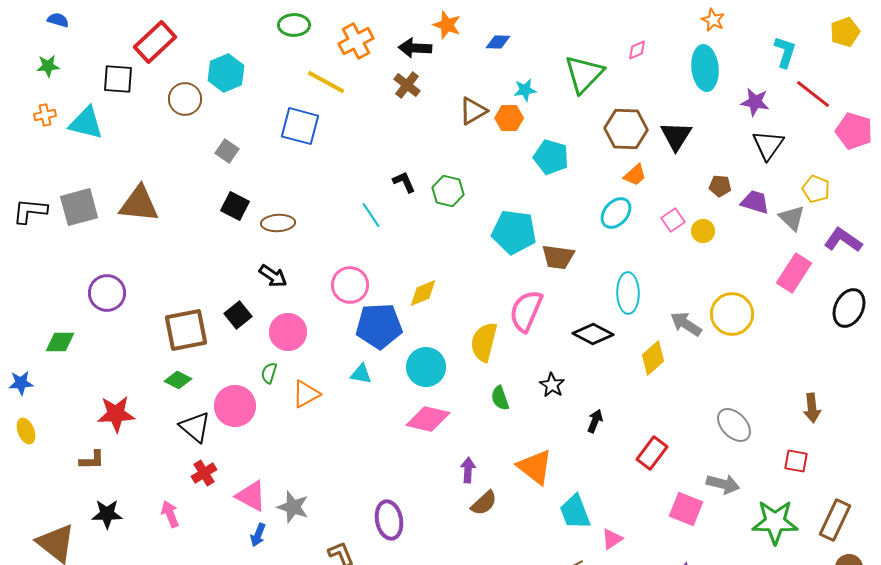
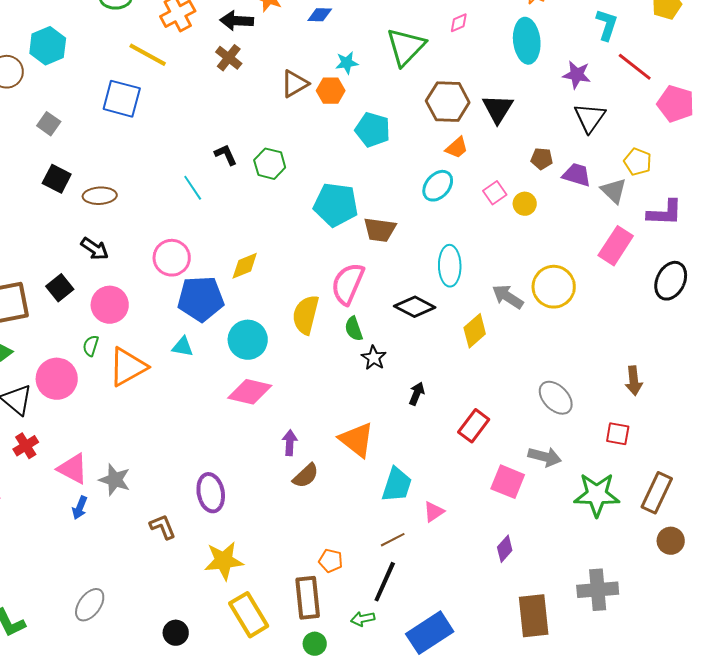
purple L-shape: (843, 240) -> (665, 213), turned 147
orange triangle: (306, 394) -> (128, 367), size x1.4
green semicircle: (500, 398) -> (354, 329), moved
cyan trapezoid: (575, 512) -> (397, 485), turned -141

